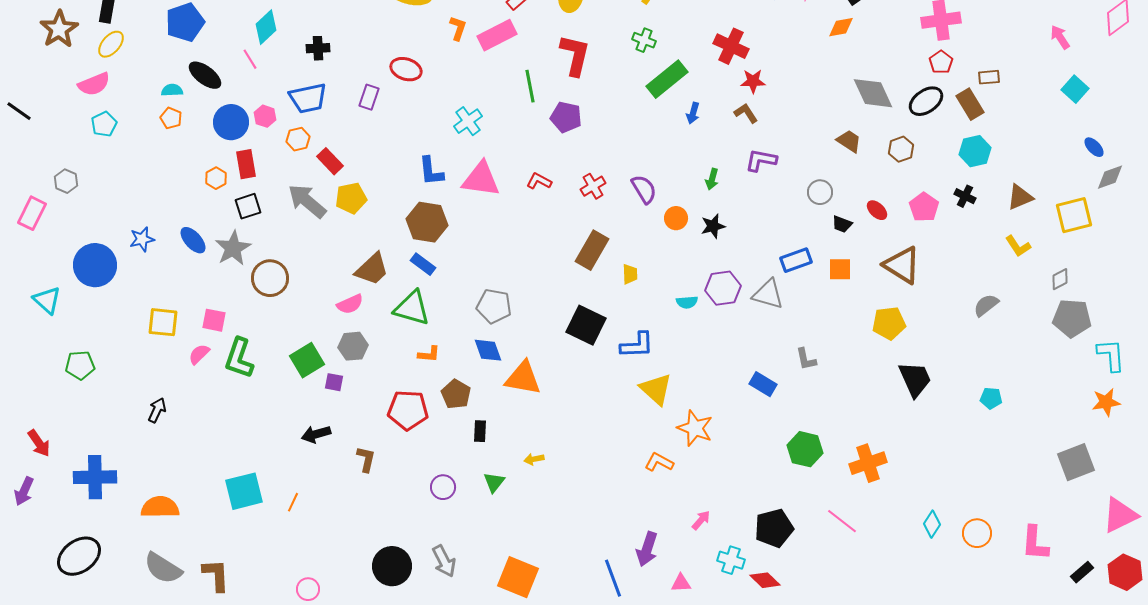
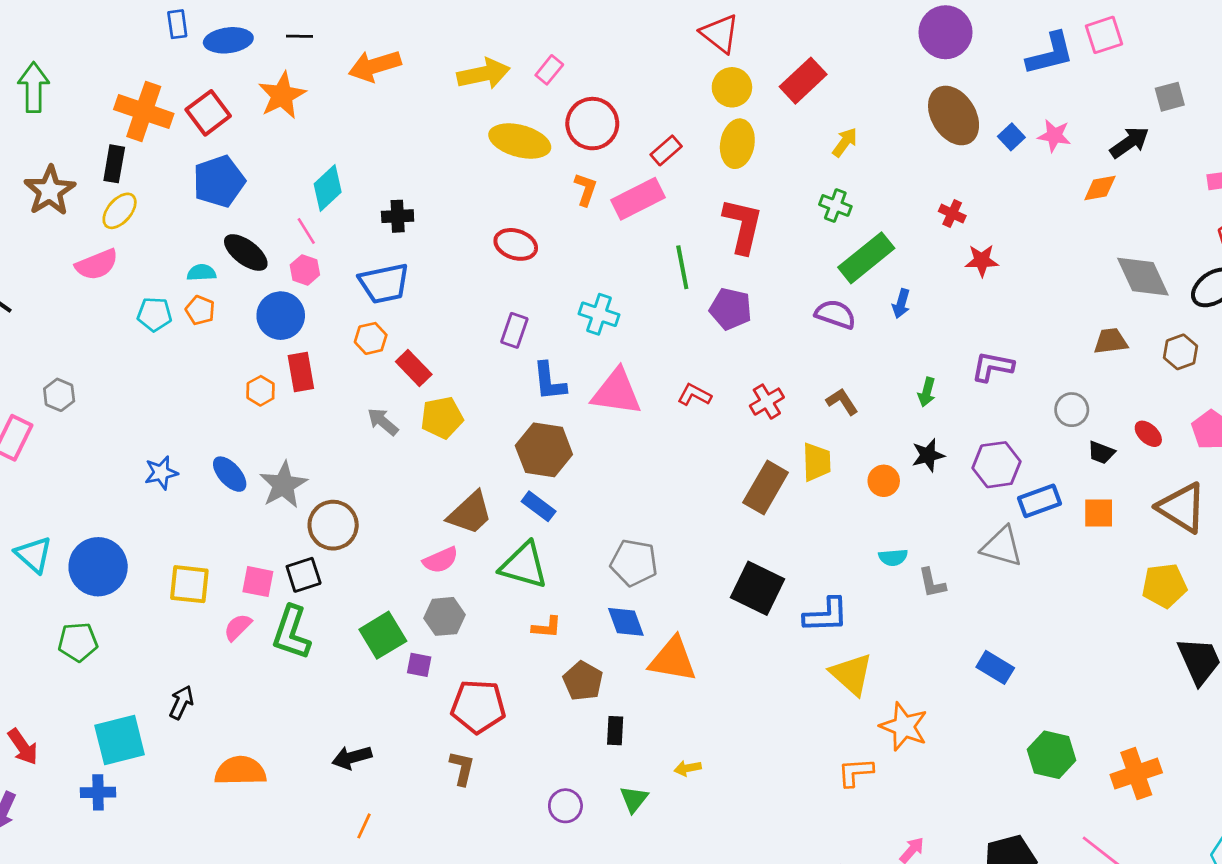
red cross: (731, 46) -> (952, 214), size x0.6
purple rectangle: (369, 97) -> (514, 330), moved
brown L-shape: (746, 113) -> (842, 402), moved
pink hexagon: (265, 116) -> (305, 270), moved
cyan cross: (468, 121) -> (599, 314), turned -36
cyan pentagon: (104, 124) -> (154, 314), moved, turned 30
brown trapezoid: (849, 141) -> (1111, 341), turned -40
purple semicircle: (644, 189) -> (835, 314), moved, turned -40
gray arrow: (307, 201) -> (383, 422), size x0.6
black square: (248, 206) -> (304, 575), moved
orange circle: (676, 218) -> (884, 481), moved
blue circle: (95, 265) -> (98, 567), moved
yellow trapezoid: (630, 274) -> (817, 462), moved, size x1.4
purple hexagon: (723, 288) -> (997, 465), moved
gray L-shape: (806, 359) -> (932, 583), moved
red pentagon: (408, 410) -> (478, 706), moved
black arrow: (316, 434) -> (352, 757), moved
orange L-shape: (659, 462) -> (856, 772), turned -32
blue cross: (95, 477) -> (98, 792), size x0.6
cyan square: (244, 491) -> (120, 740), moved
orange semicircle: (160, 507) -> (240, 771), moved

